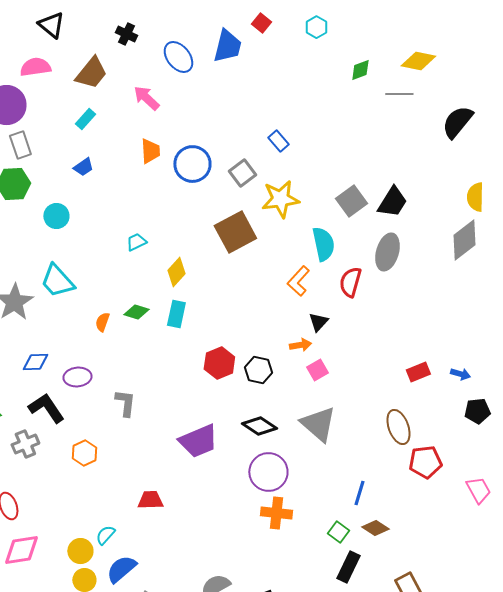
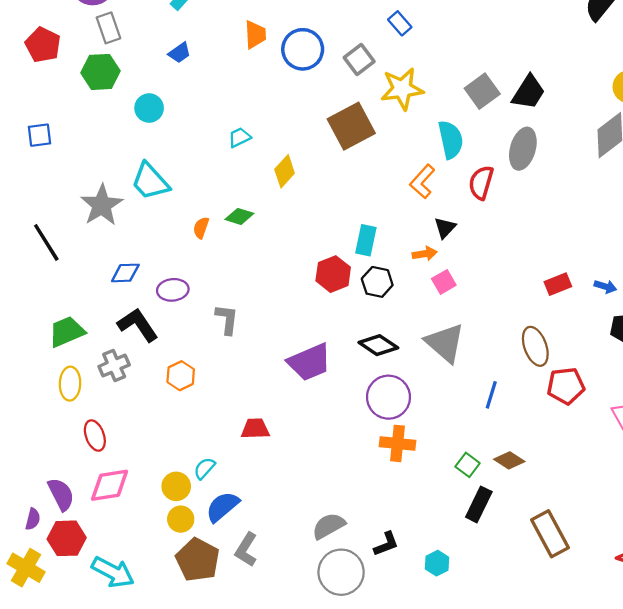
cyan rectangle: (176, 314) -> (366, 240), moved
blue line: (359, 493) -> (491, 395), moved

